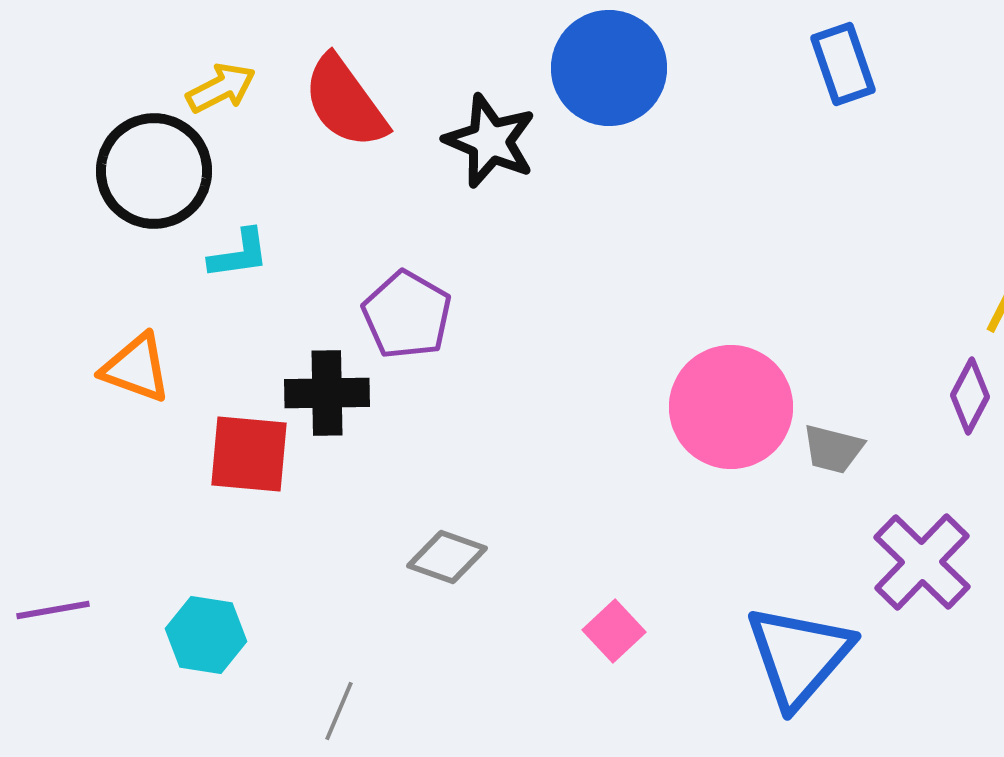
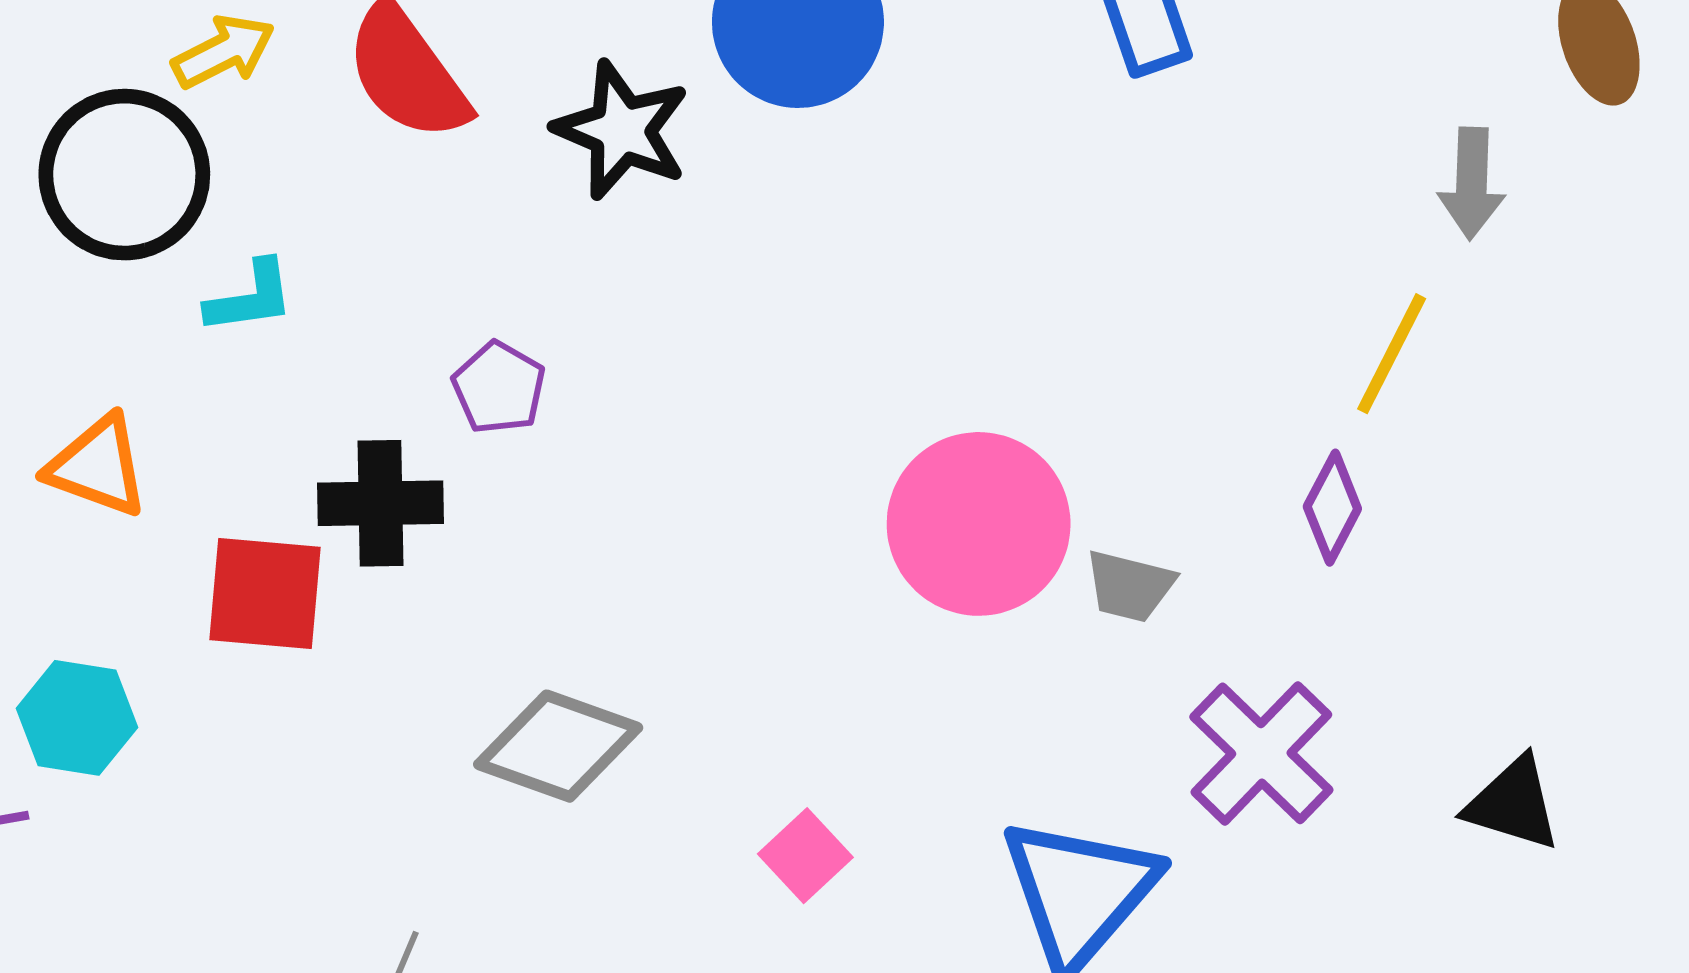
purple pentagon: (407, 315) -> (499, 388), size x0.7
gray diamond: (447, 557) -> (558, 746), size x1.4
cyan hexagon: (206, 635) -> (77, 718), moved

